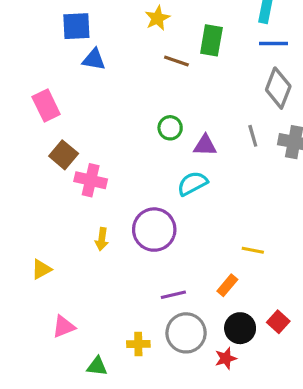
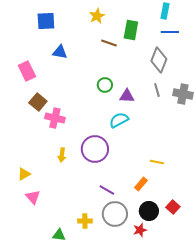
blue triangle: (94, 59) -> (60, 52), moved
gray diamond: (278, 88) -> (159, 60), moved
purple line: (173, 295) -> (107, 190), turned 42
pink triangle: (64, 327) -> (33, 197), moved, turned -49

